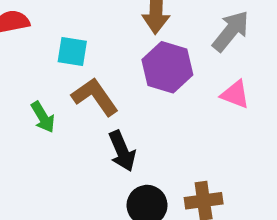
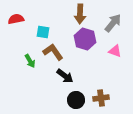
black arrow: (122, 151) -> (65, 76), turned -30

